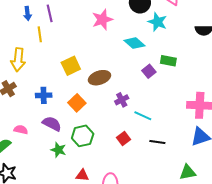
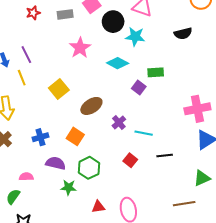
yellow square: (71, 66) -> (59, 89), moved

